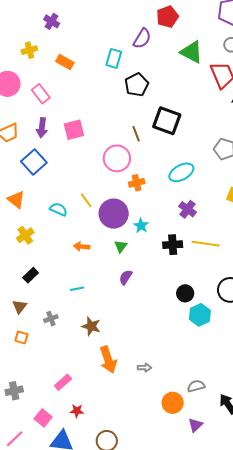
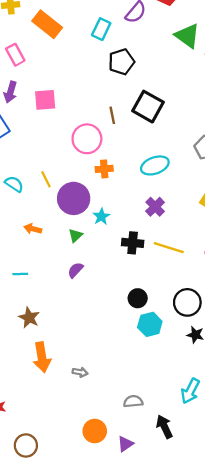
orange rectangle: (65, 62) -> (47, 24), size x1.5
orange circle: (173, 403) -> (95, 431), moved

